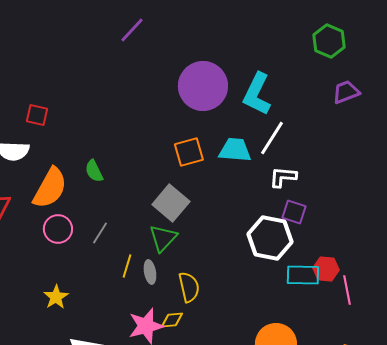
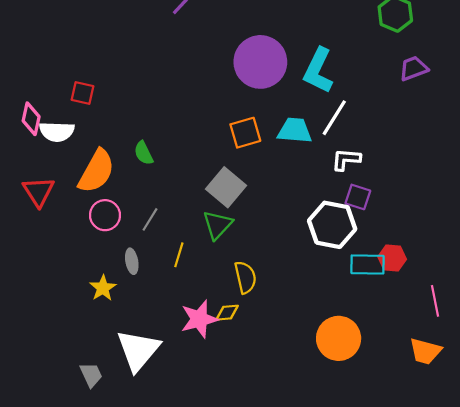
gray ellipse: (150, 272) -> (132, 261), moved
pink line: (347, 290) -> (435, 301), moved

